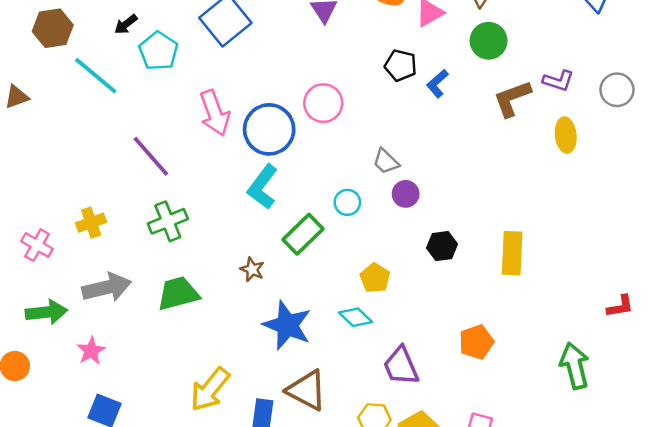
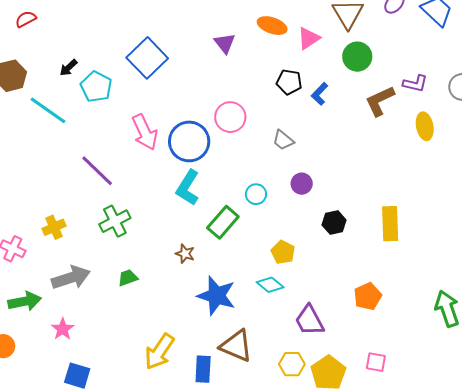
gray trapezoid: (386, 162) -> (283, 140), moved
green trapezoid: (178, 293) -> (128, 278), size x0.6

